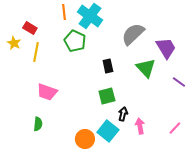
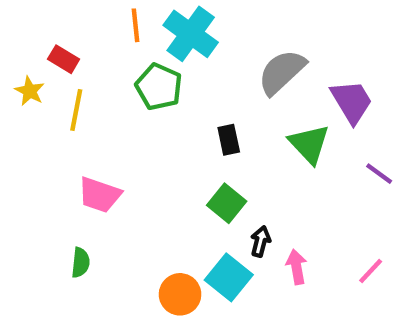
green square: (107, 96) -> (227, 203), turned -36

